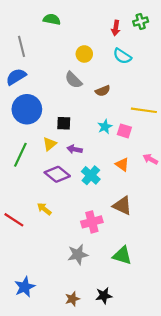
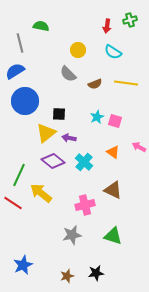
green semicircle: (52, 19) -> (41, 26), moved
yellow line: (144, 110) -> (126, 83), moved
yellow triangle: (50, 144) -> (46, 133), size x1.5
green line: (20, 155) -> (19, 175), moved
yellow arrow: (44, 209) -> (41, 193), size x1.6

